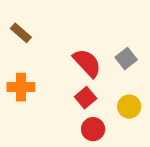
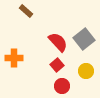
brown rectangle: (21, 33) -> (26, 11), moved
gray square: (126, 58) -> (84, 39), size x1.5

